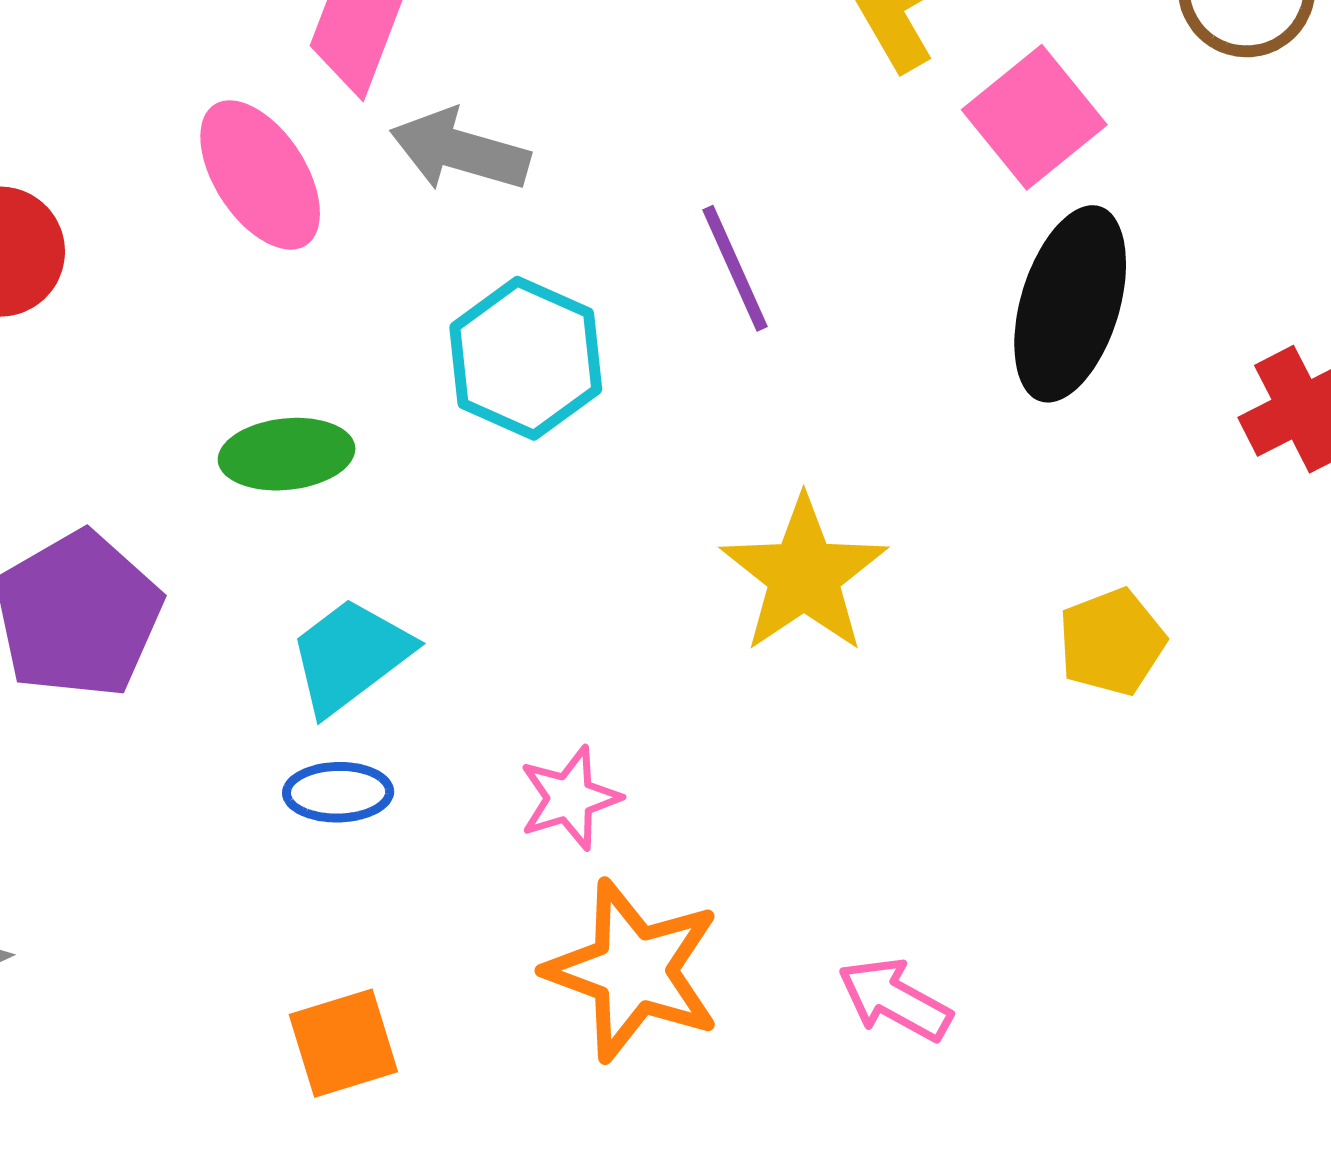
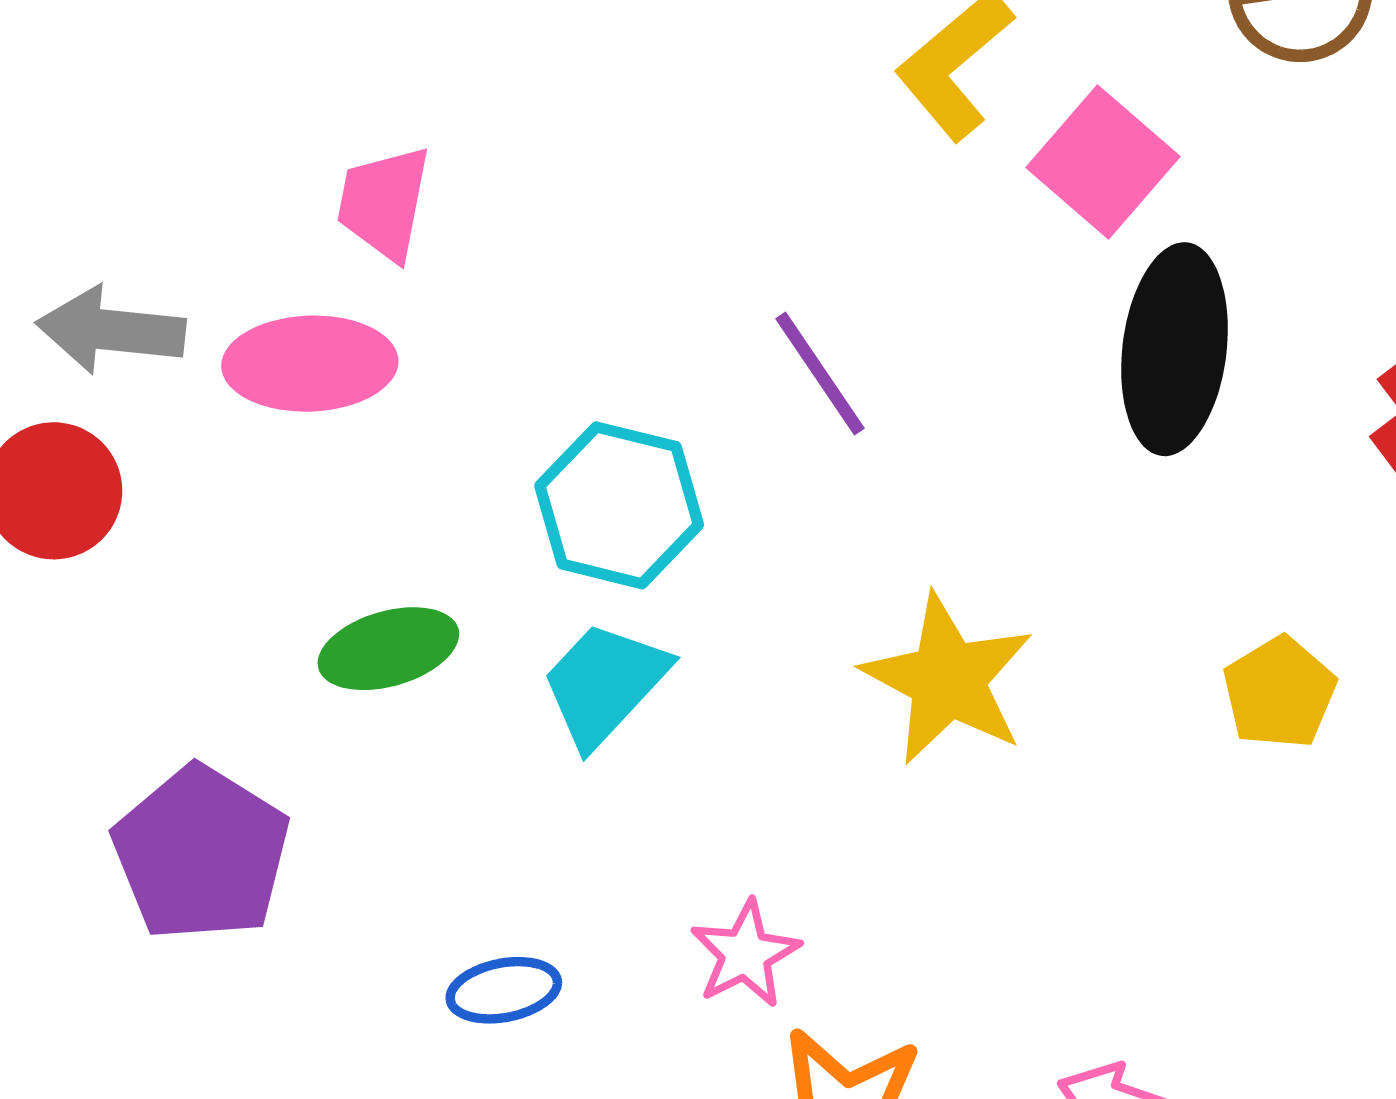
gray arrow: (460, 150) -> (111, 330), moved
pink ellipse: (260, 175) -> (310, 364), turned -49
cyan trapezoid: (350, 656) -> (604, 684), moved

